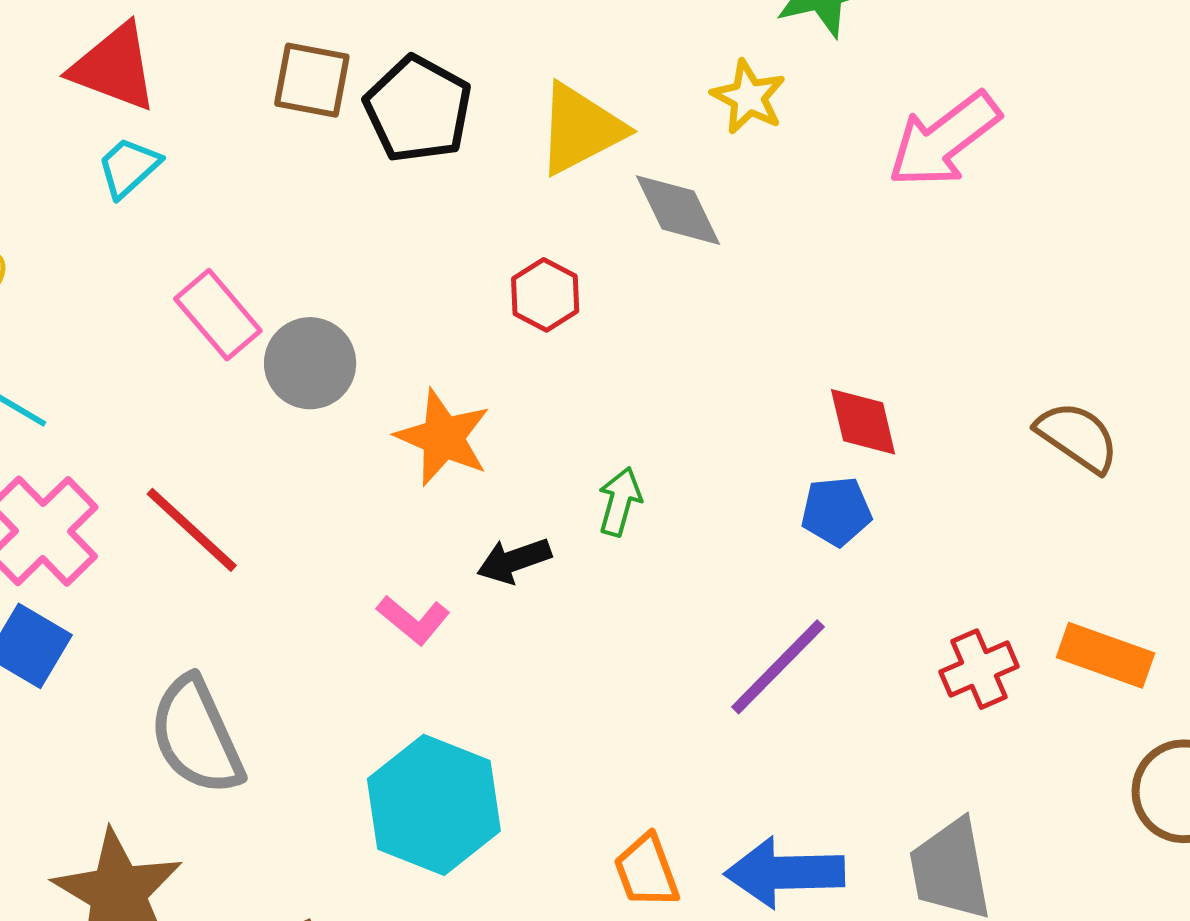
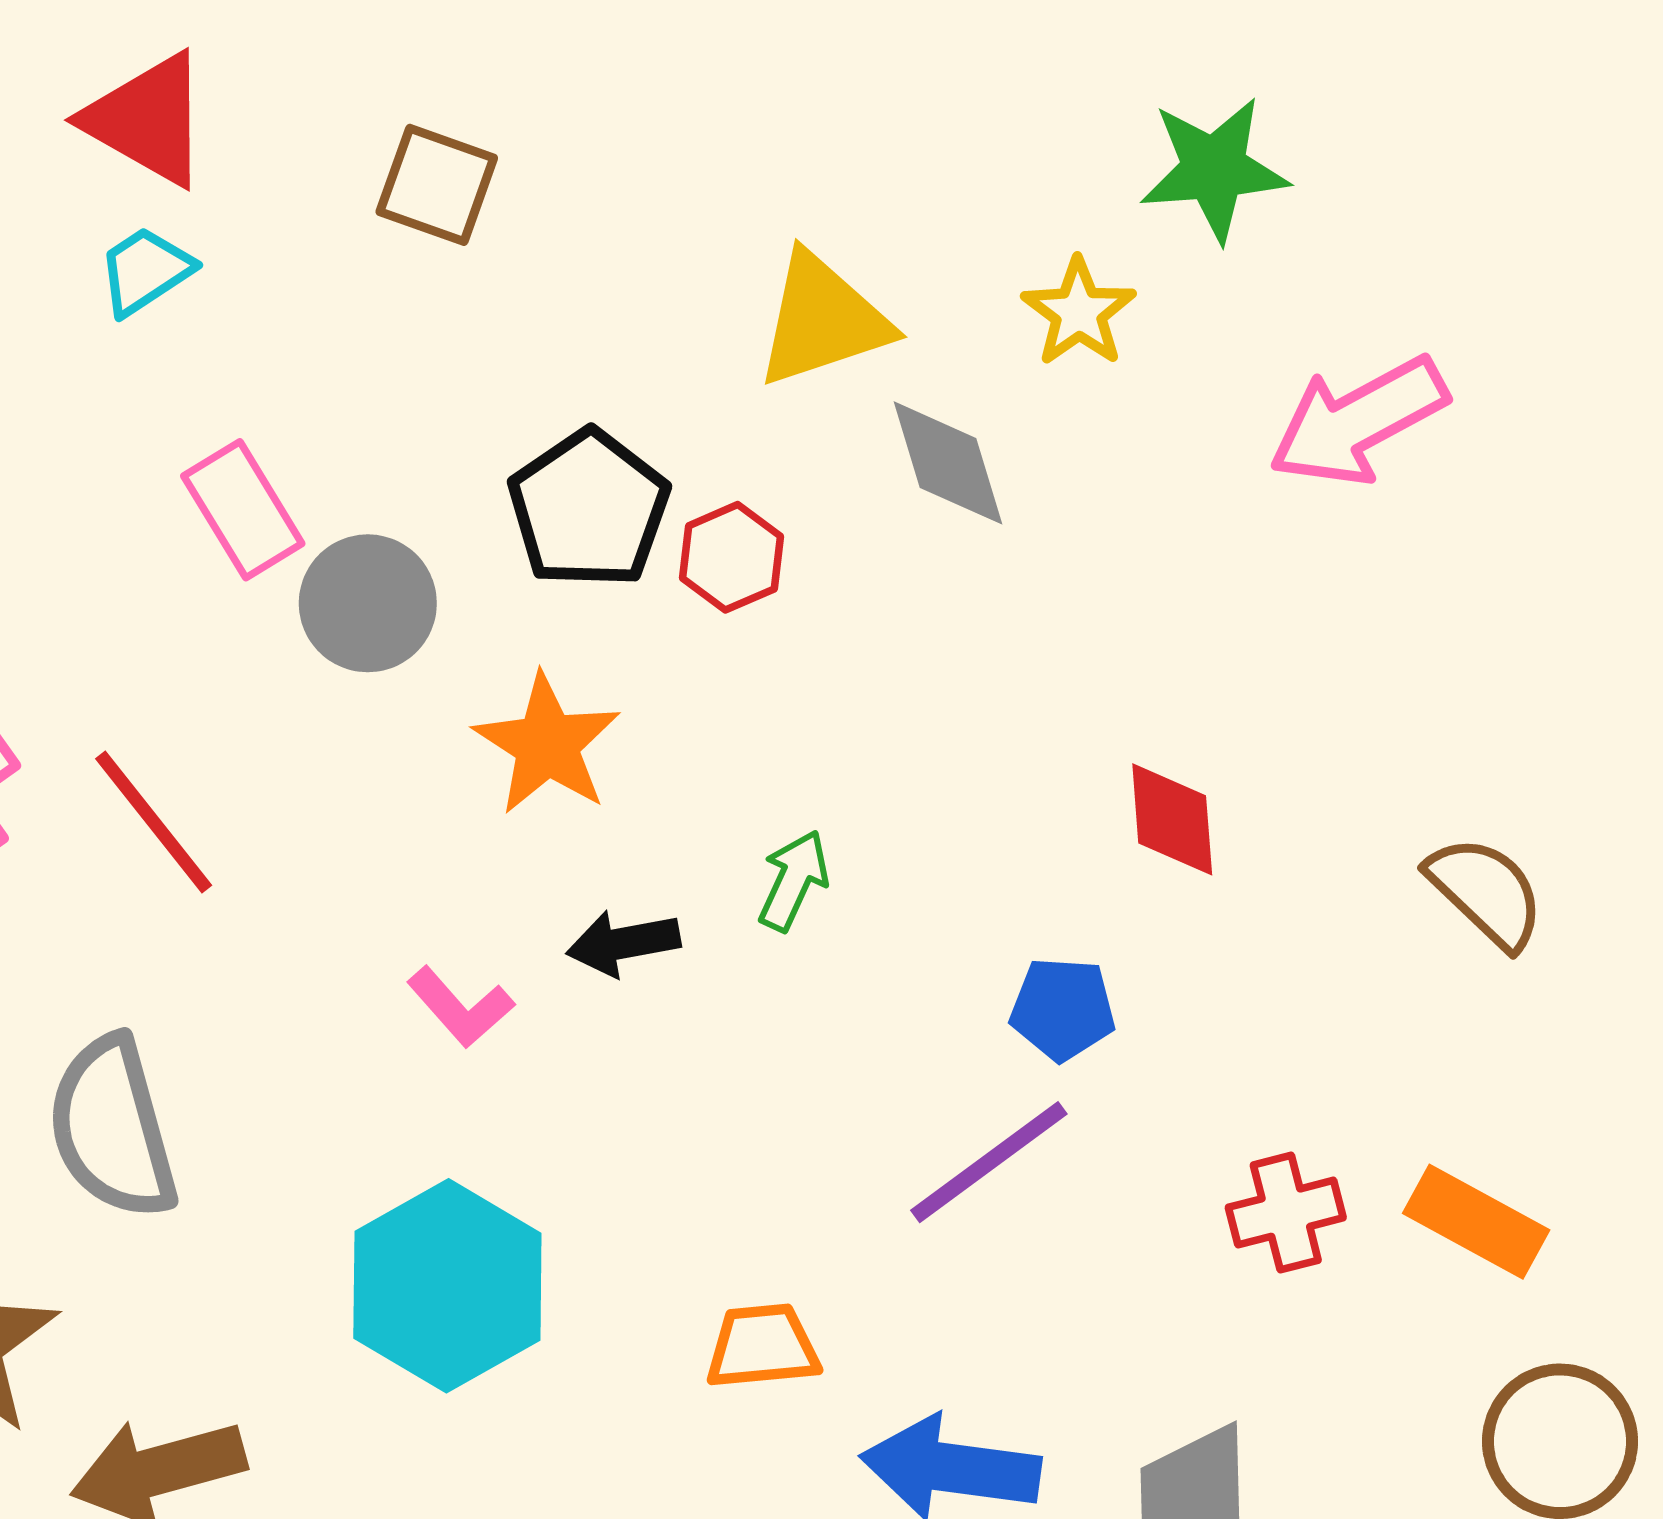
black pentagon: (418, 109) -> (589, 509), moved
blue pentagon: (836, 511) -> (1063, 1009), moved
orange trapezoid: (647, 871) -> (762, 1347), moved, turned 96

